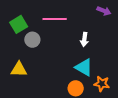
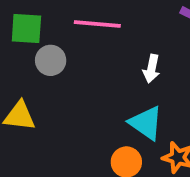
green square: (19, 24) -> (26, 29), turned 30

